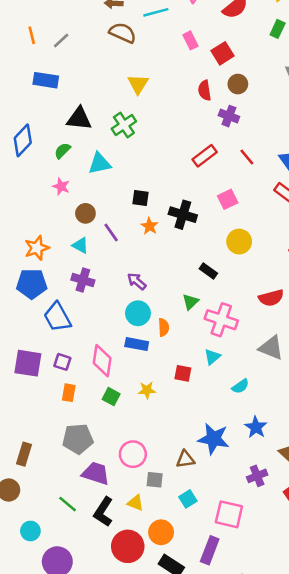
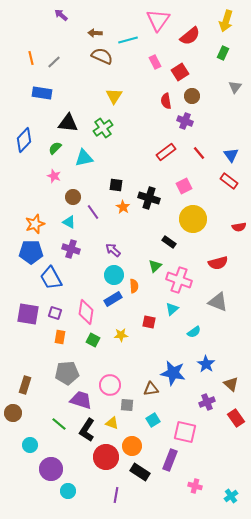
yellow circle: (239, 242) -> (193, 219), size x1.4
blue rectangle: (137, 344) -> (113, 299), turned -42

